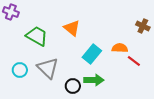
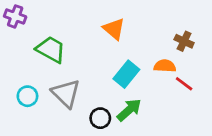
brown cross: (143, 26) -> (184, 41), moved
orange triangle: (72, 28) -> (114, 29), moved
green arrow: (94, 80) -> (129, 110), turned -42

